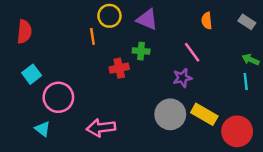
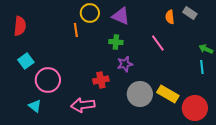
gray rectangle: (247, 22) -> (190, 13), moved
red cross: (119, 68) -> (101, 80), moved
purple star: (182, 78) -> (125, 64), moved

